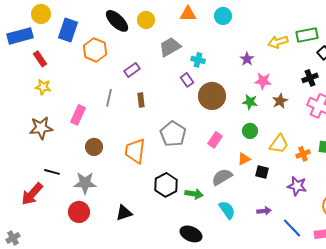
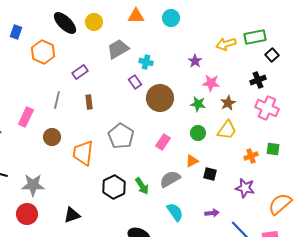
blue rectangle: (68, 30) -> (16, 32), size x0.6
yellow trapezoid: (279, 144) -> (227, 130), moved
brown circle: (94, 147) -> (52, 137), moved
green arrow: (194, 194) -> (142, 186), moved, turned 48

